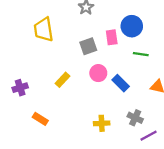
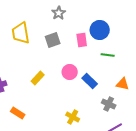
gray square: (88, 46) -> (53, 40), moved
gray cross: (135, 118) -> (109, 104), moved
yellow cross: (102, 123) -> (73, 117), turned 32

